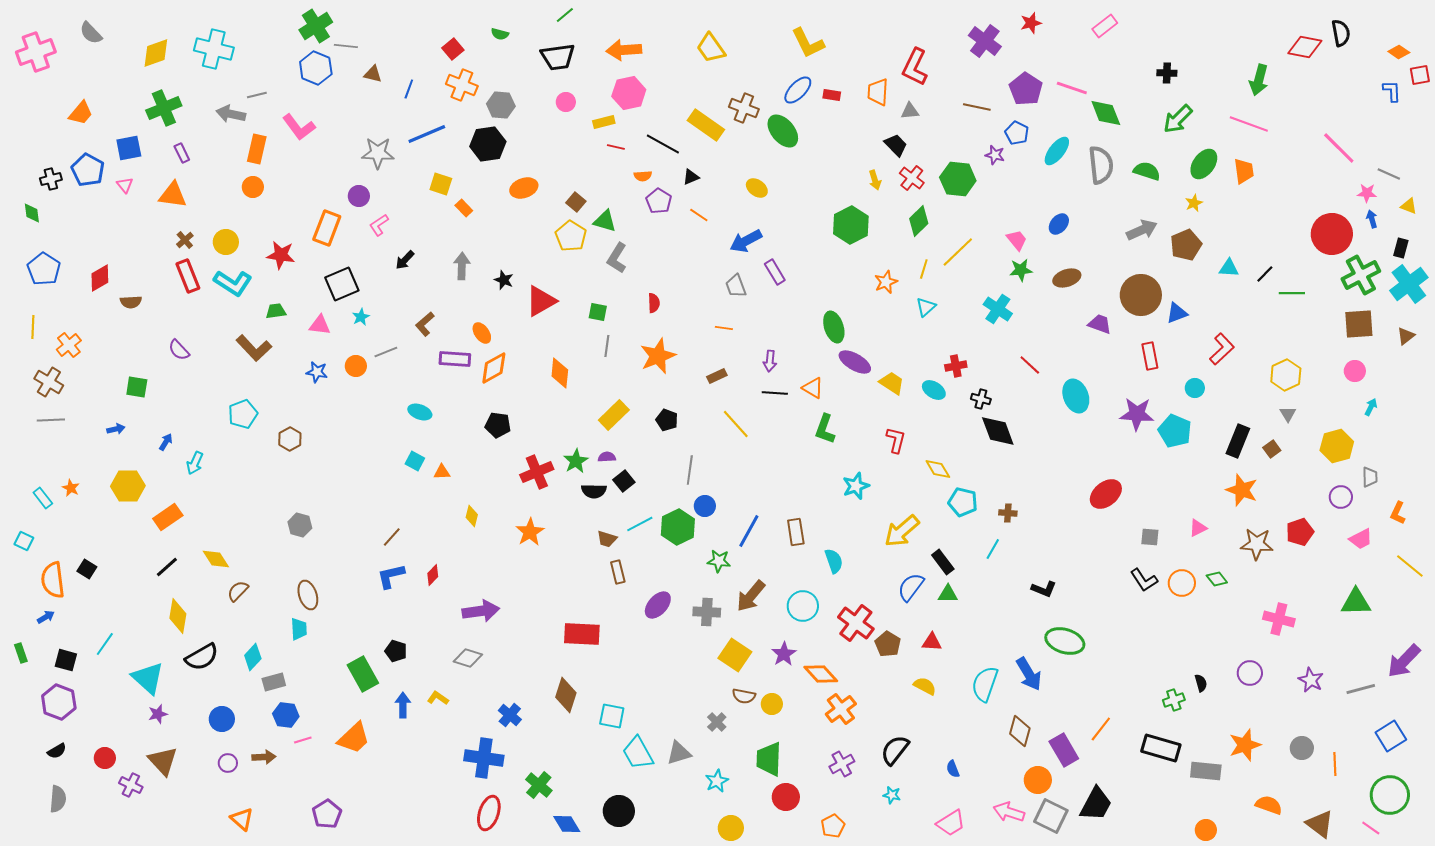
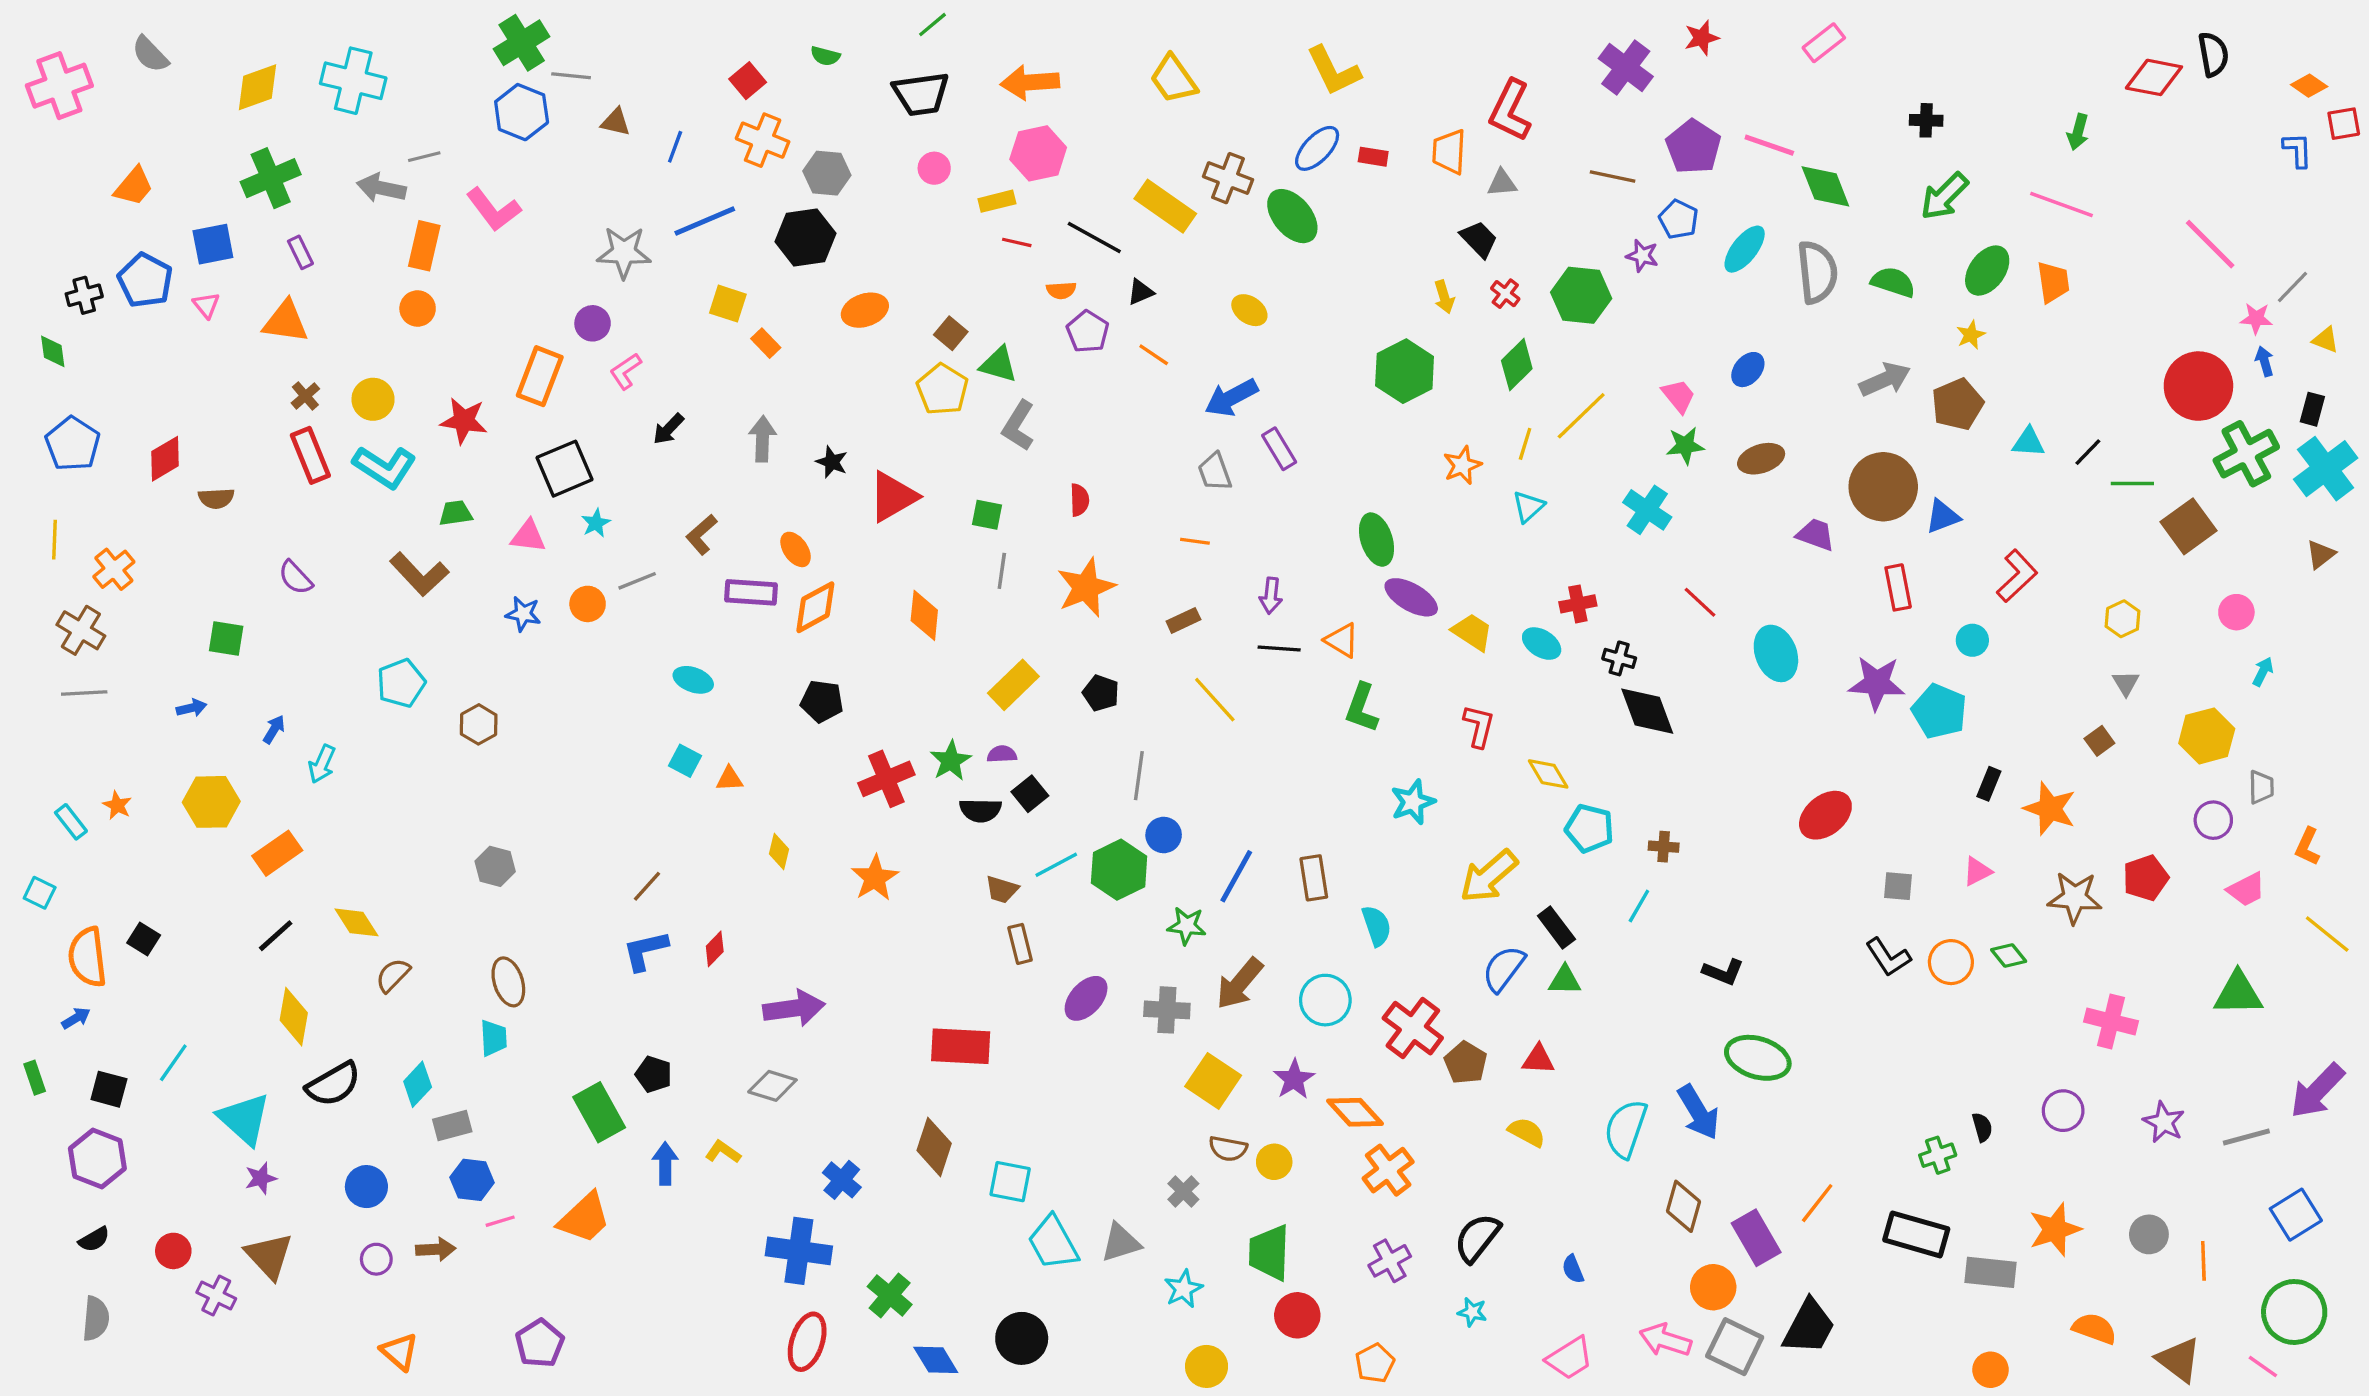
green arrow: (1259, 80) -> (2078, 132), size x0.7
gray line: (1389, 174) -> (2293, 287), turned -70
red cross: (912, 178) -> (1505, 294), size x0.7
brown square: (1359, 324) -> (2189, 526), moved, turned -32
yellow hexagon: (1286, 375) -> (2123, 619), size x0.7
black rectangle: (1238, 441) -> (1989, 784), moved, size x0.6

